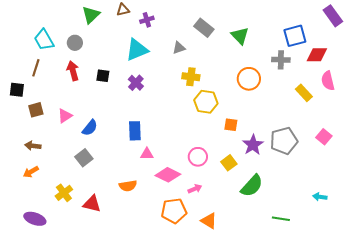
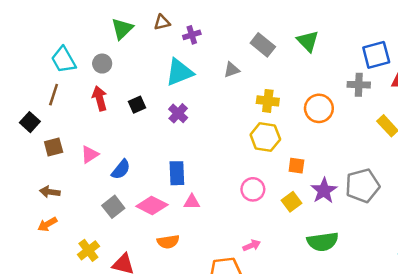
green triangle: (240, 36) -> (308, 41), moved
black square: (103, 76) -> (137, 105), turned -32
yellow cross: (191, 77) -> (268, 101), moved
black square: (17, 90) -> (30, 122), turned 35
pink circle: (198, 157) -> (253, 189), moved
yellow square: (229, 163) -> (291, 202), moved
pink diamond: (168, 175) -> (152, 206), moved
green semicircle: (252, 186) -> (323, 242), turned 40

